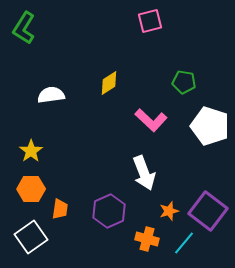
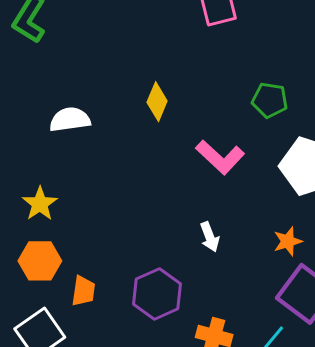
yellow diamond: (109, 83) -> (157, 102), turned -35
white arrow: (144, 173) -> (210, 237), size x0.6
orange star: (169, 211) -> (288, 241), moved

